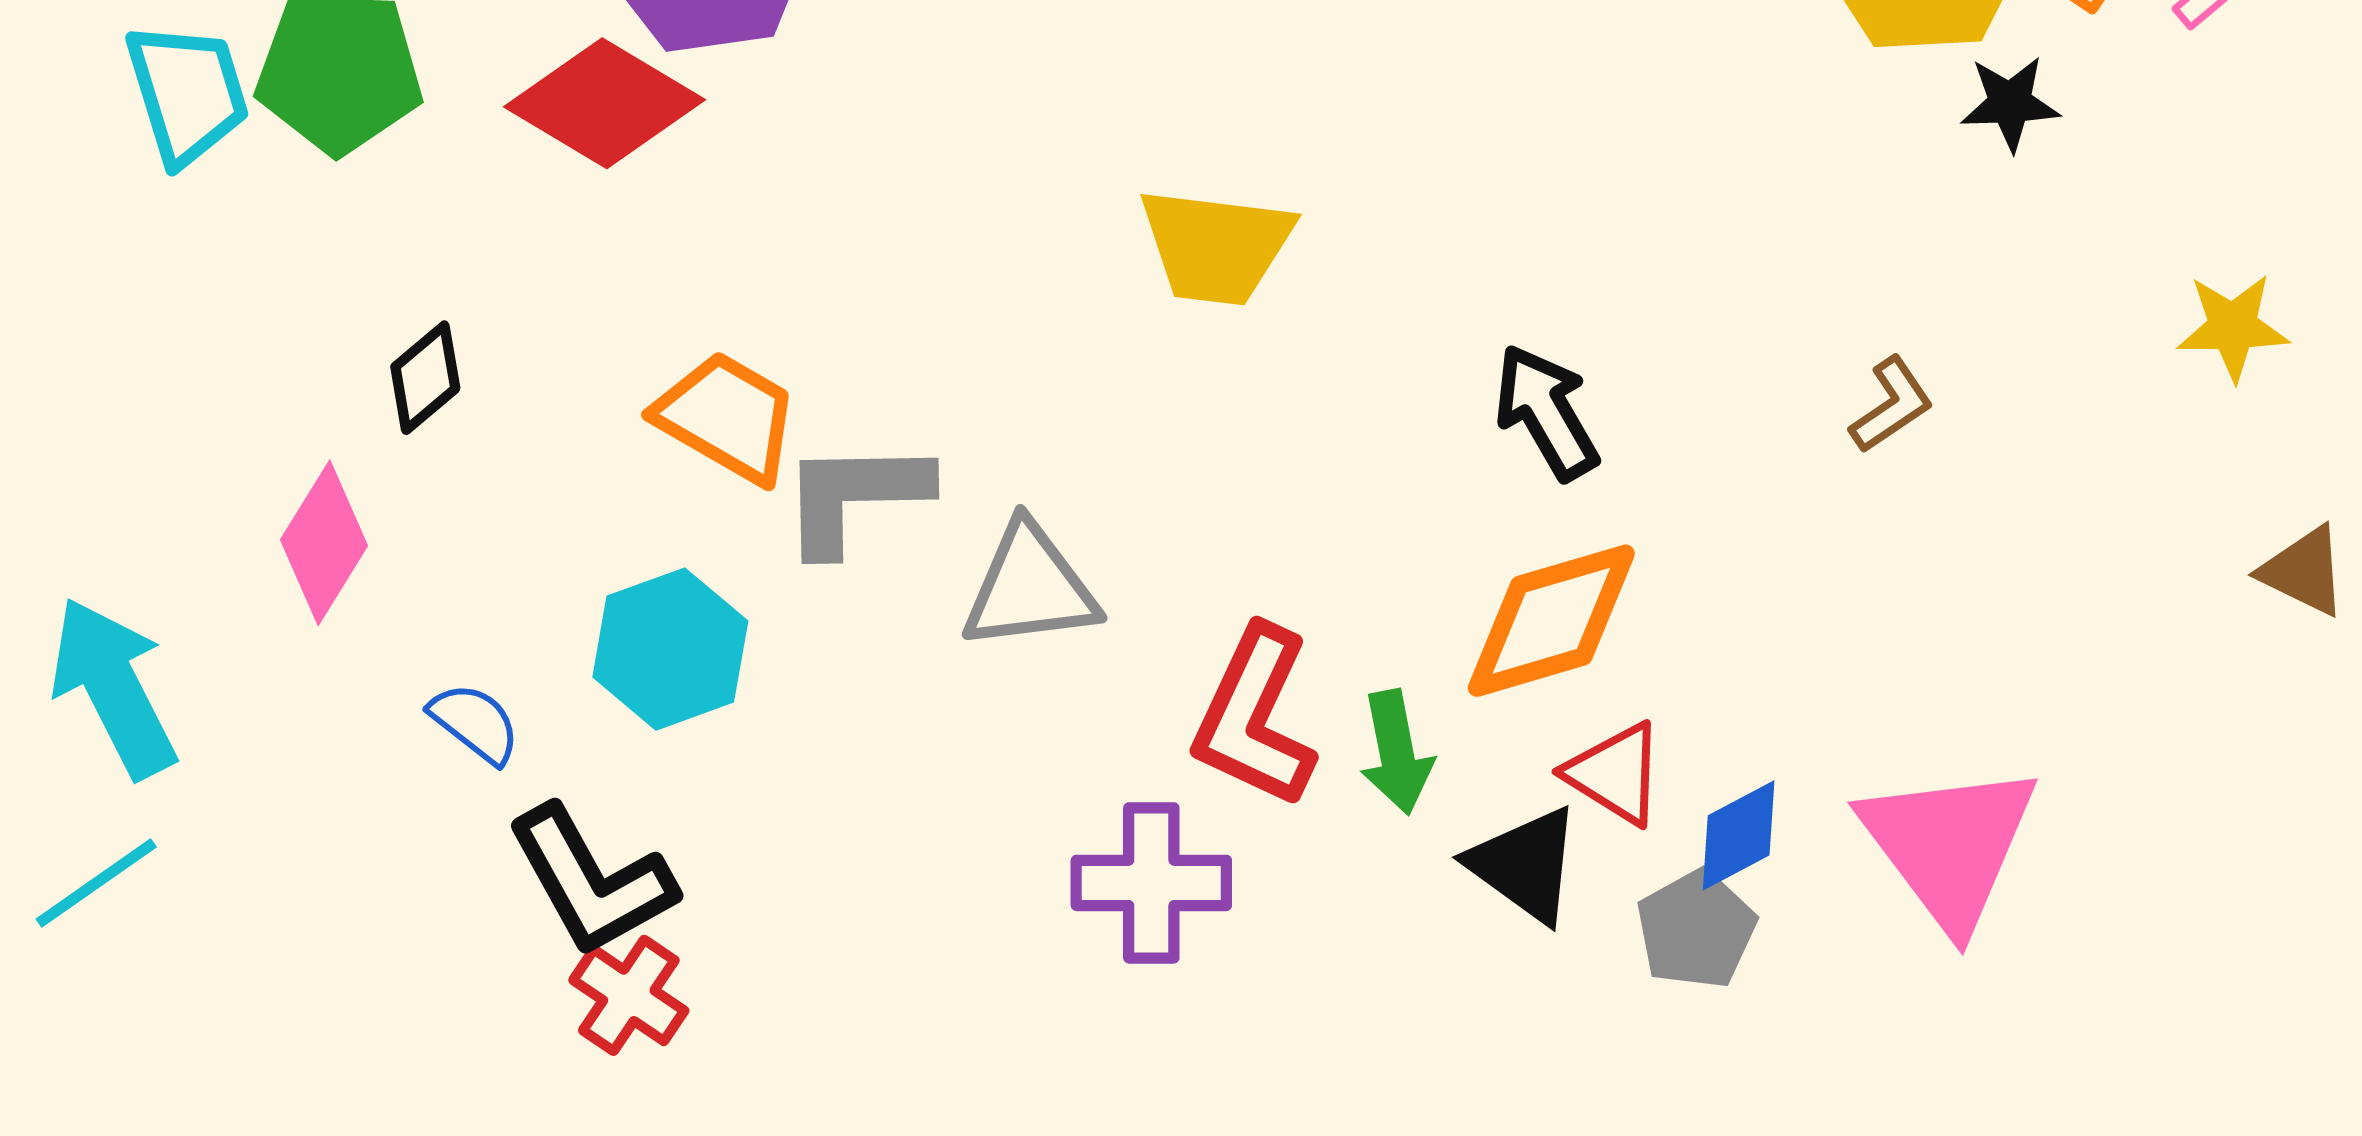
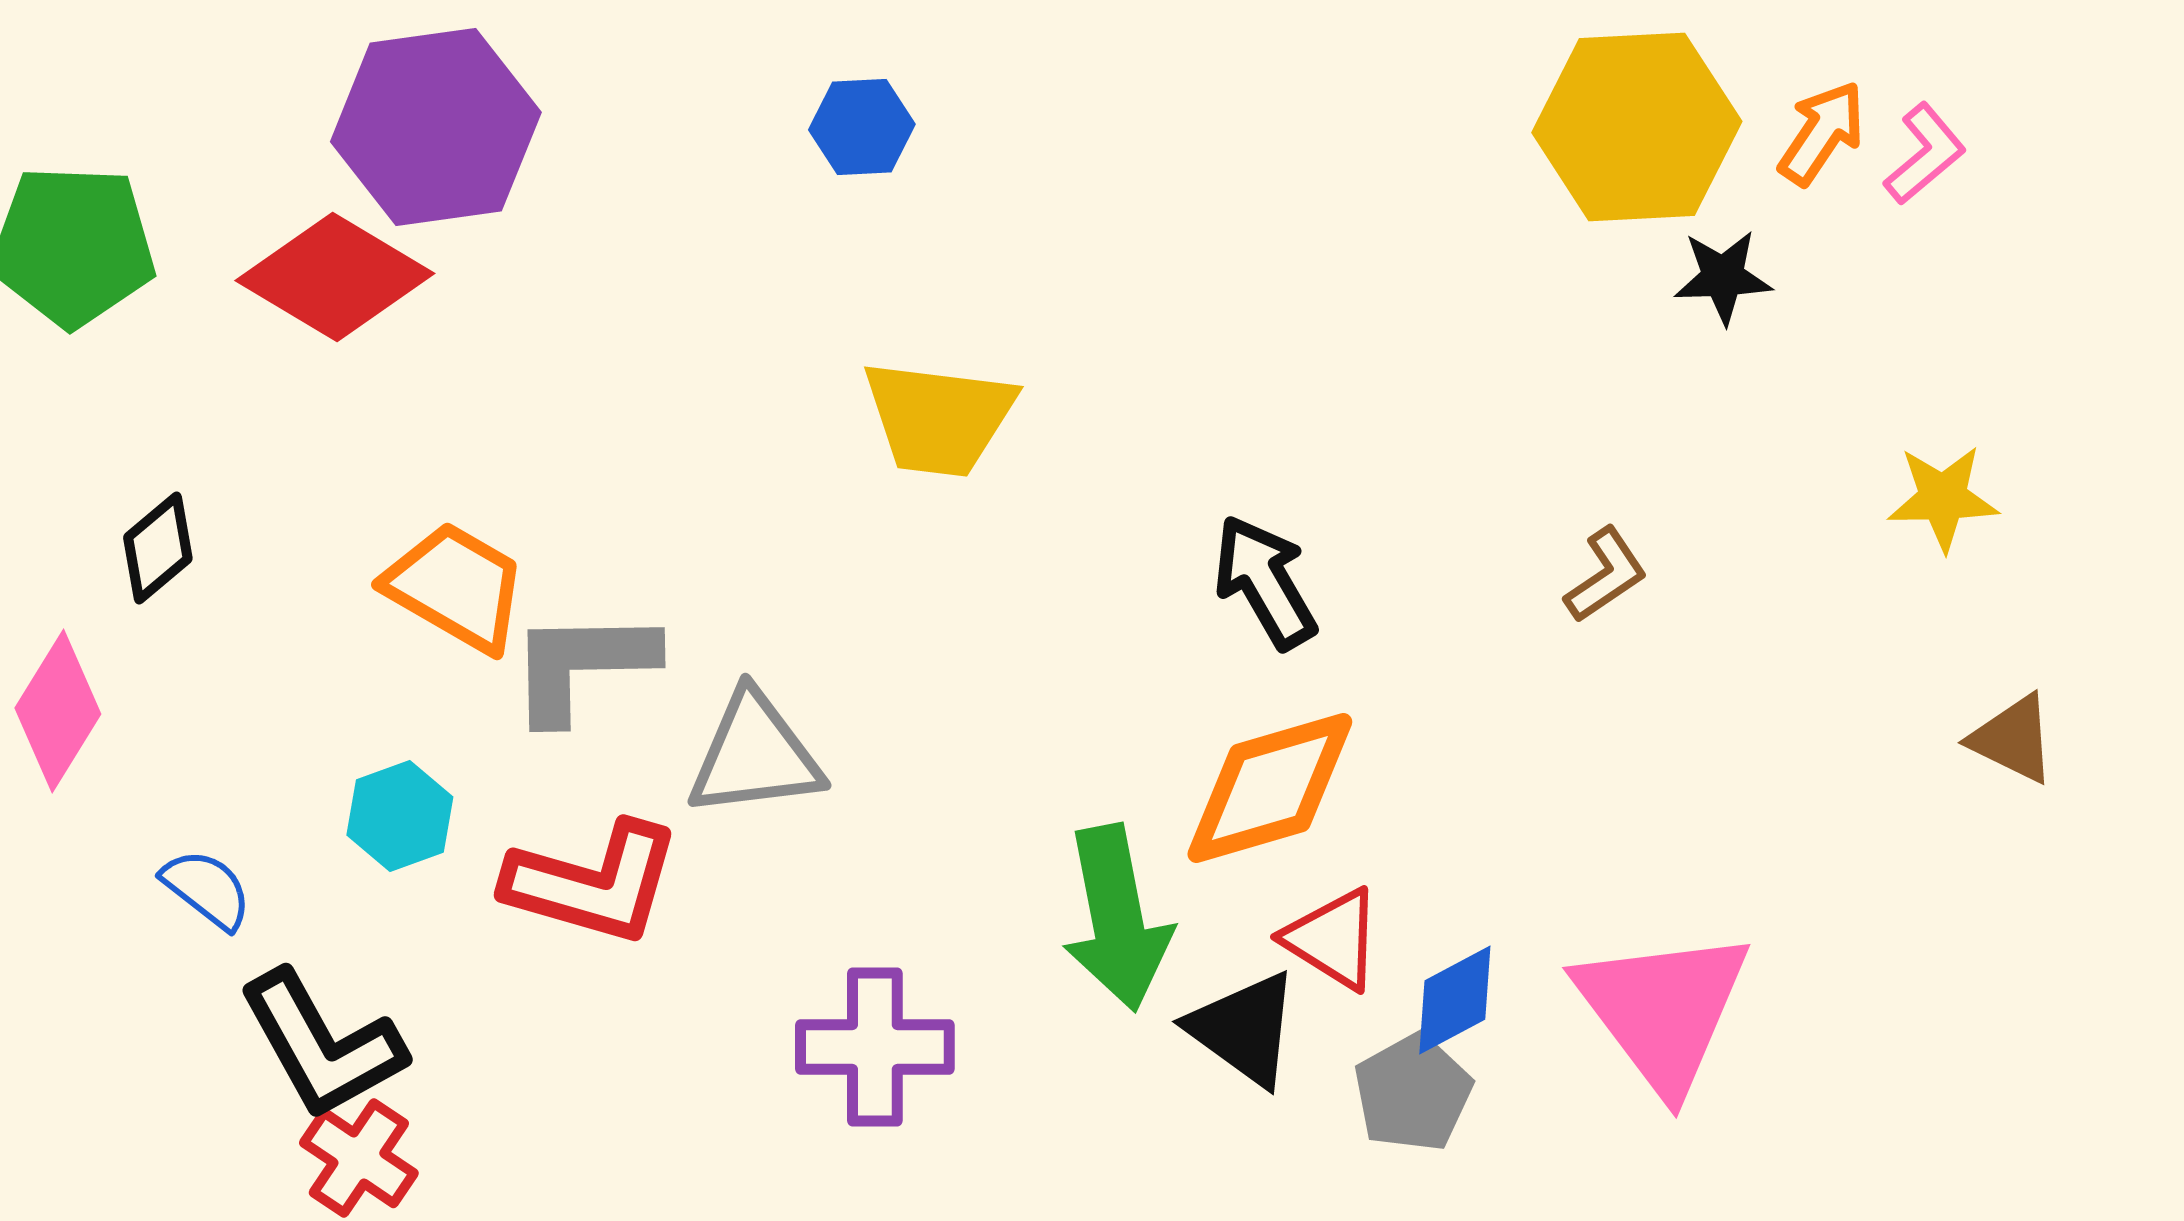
cyan hexagon: (670, 649) -> (400, 816), size x0.7
red L-shape: (1255, 717) -> (593, 883), moved, turned -99
green arrow: (1396, 752) -> (1117, 918), size x1.5

